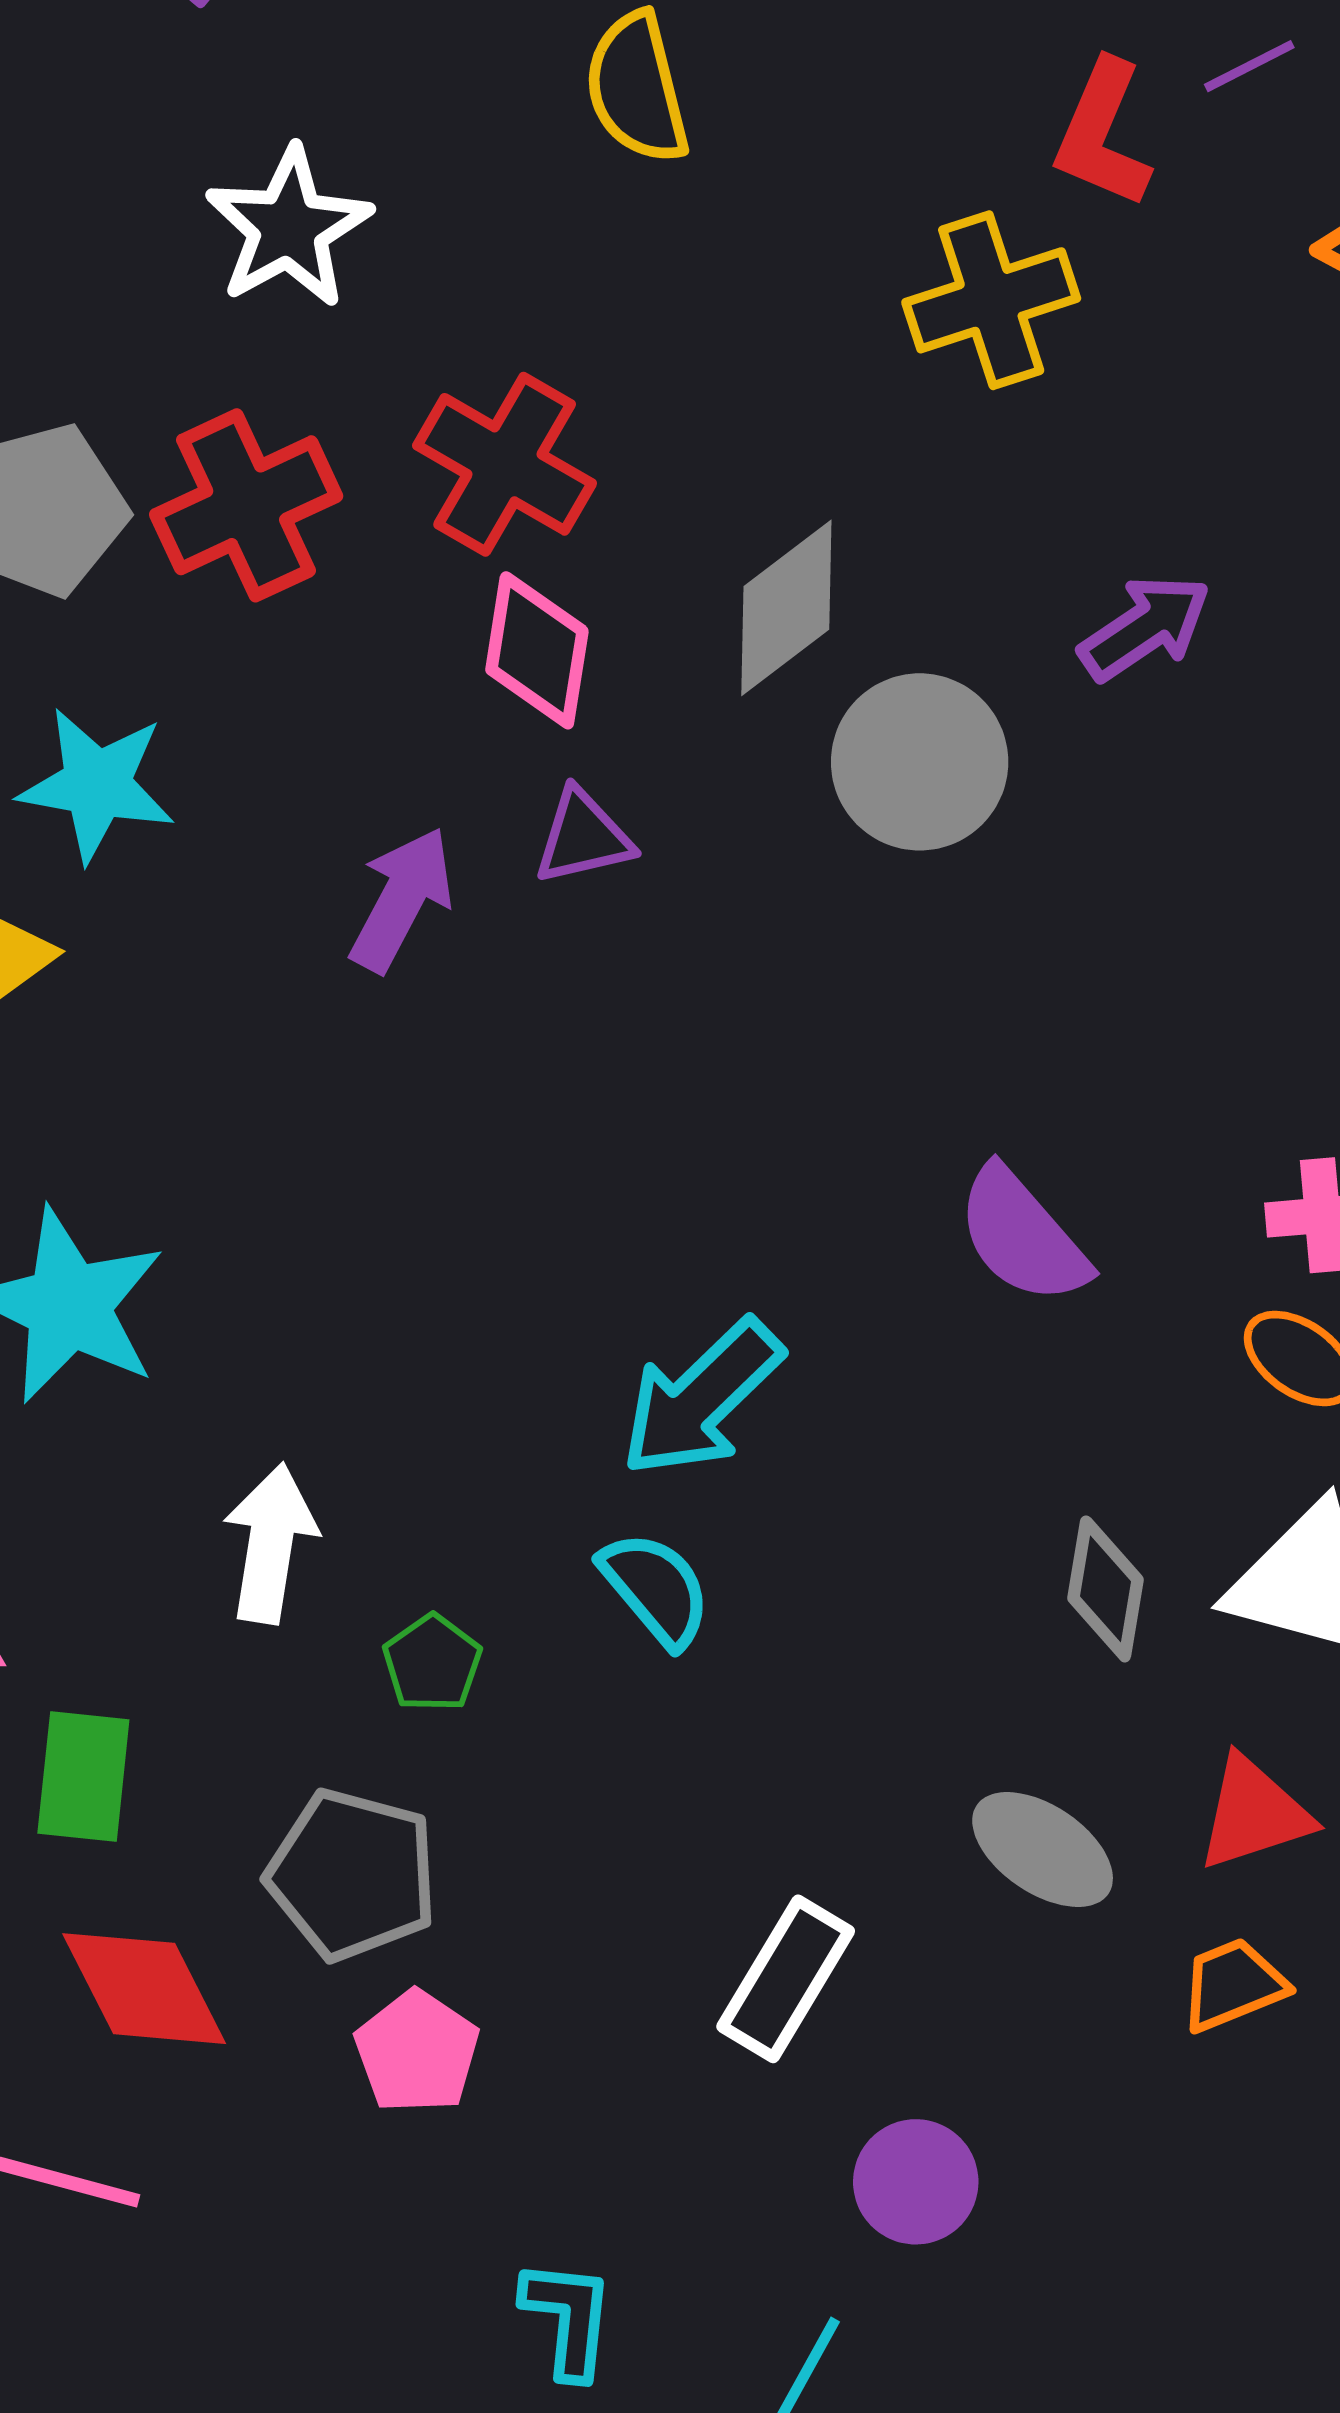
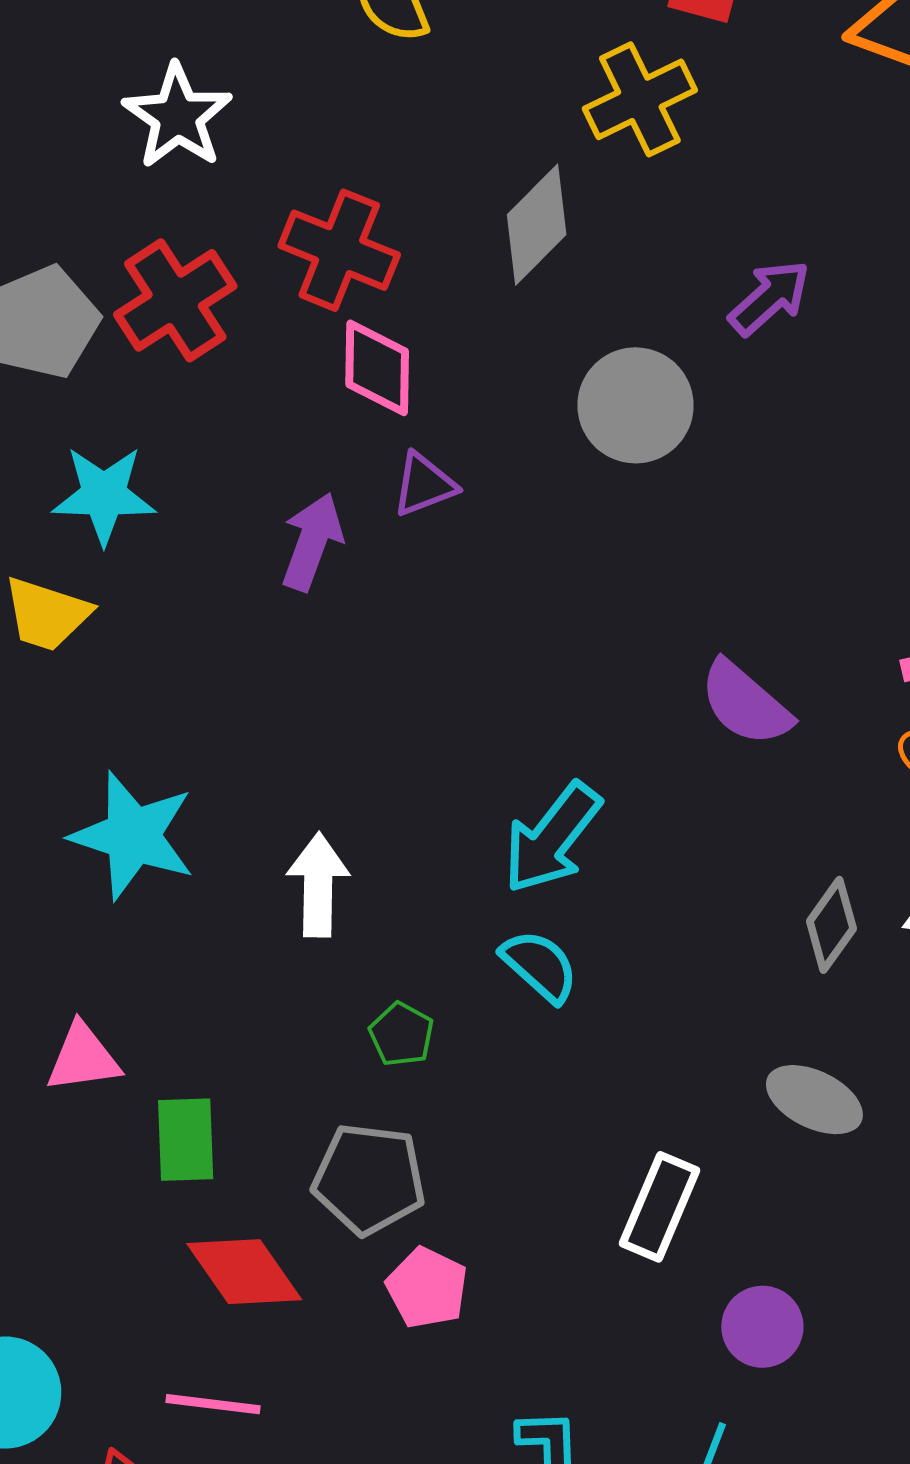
gray diamond: (786, 608) -> (537, 225), moved
white arrow: (270, 1543) -> (318, 885), moved
gray diamond: (1105, 1589) -> (831, 925), turned 34

